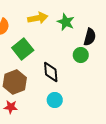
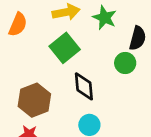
green square: (23, 49) -> (65, 48), moved

